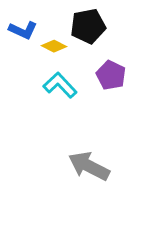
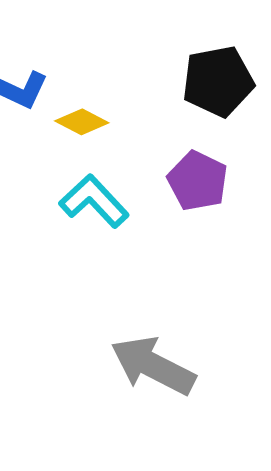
black pentagon: (88, 26) -> (218, 81), moved

